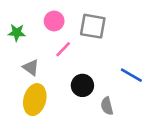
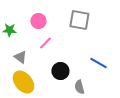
gray square: (93, 26) -> (79, 20), moved
yellow ellipse: (35, 100) -> (23, 82), turned -55

